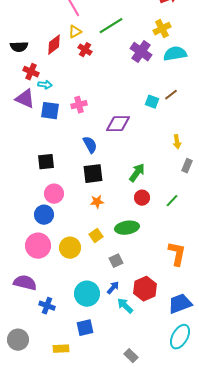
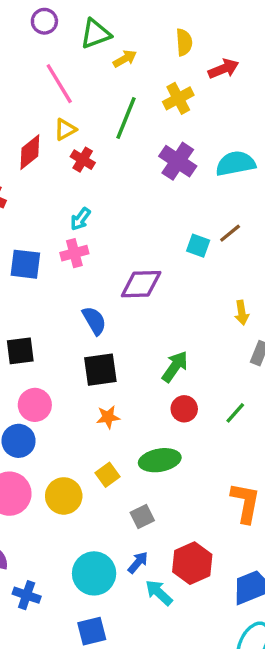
green line: (111, 26) -> (126, 118), turned -35
yellow cross: (162, 29) -> (178, 98), moved
cyan arrow: (45, 85) -> (80, 219), moved, turned 120

